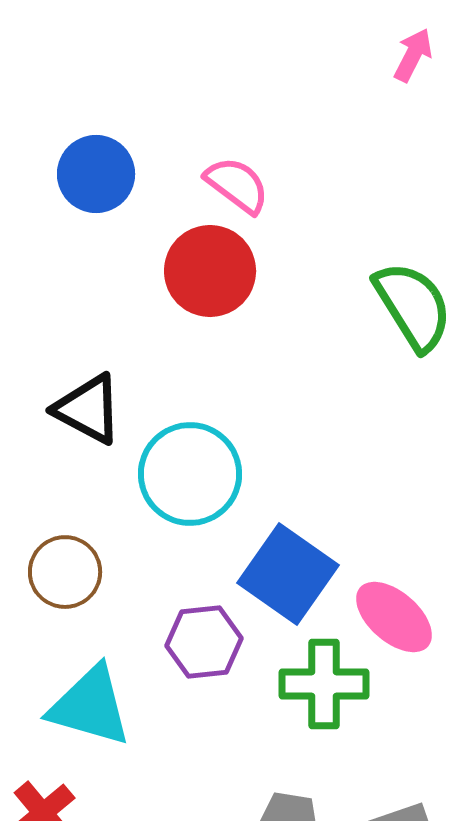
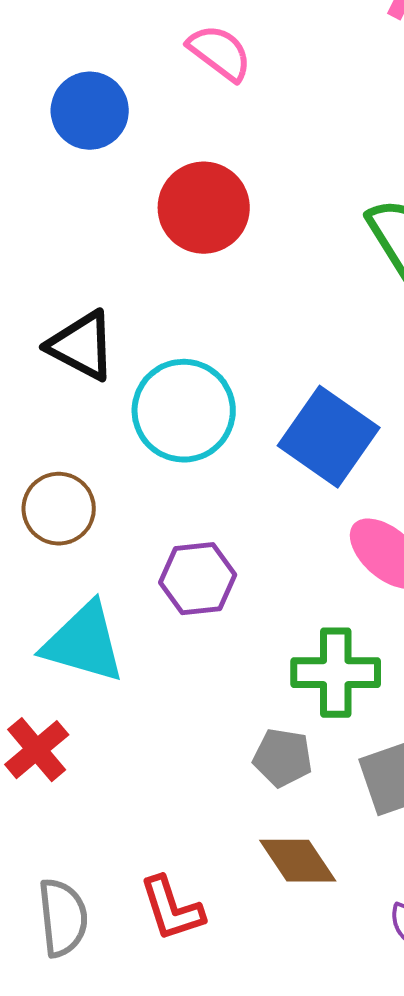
pink semicircle: (237, 185) -> (220, 53), moved
blue square: (288, 574) -> (329, 437), moved
green cross: (324, 684) -> (336, 673), moved

